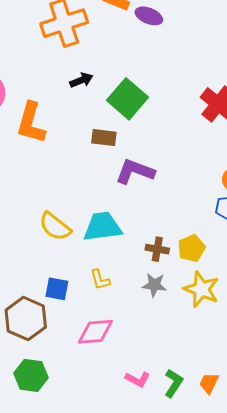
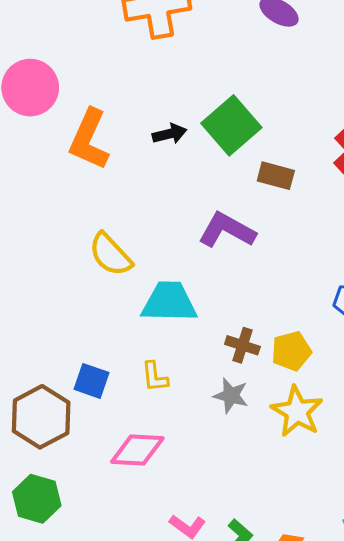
black arrow: (81, 80) -> (170, 134), moved
brown rectangle: (104, 138) -> (276, 176), moved
yellow semicircle: (55, 226) -> (110, 254), moved

